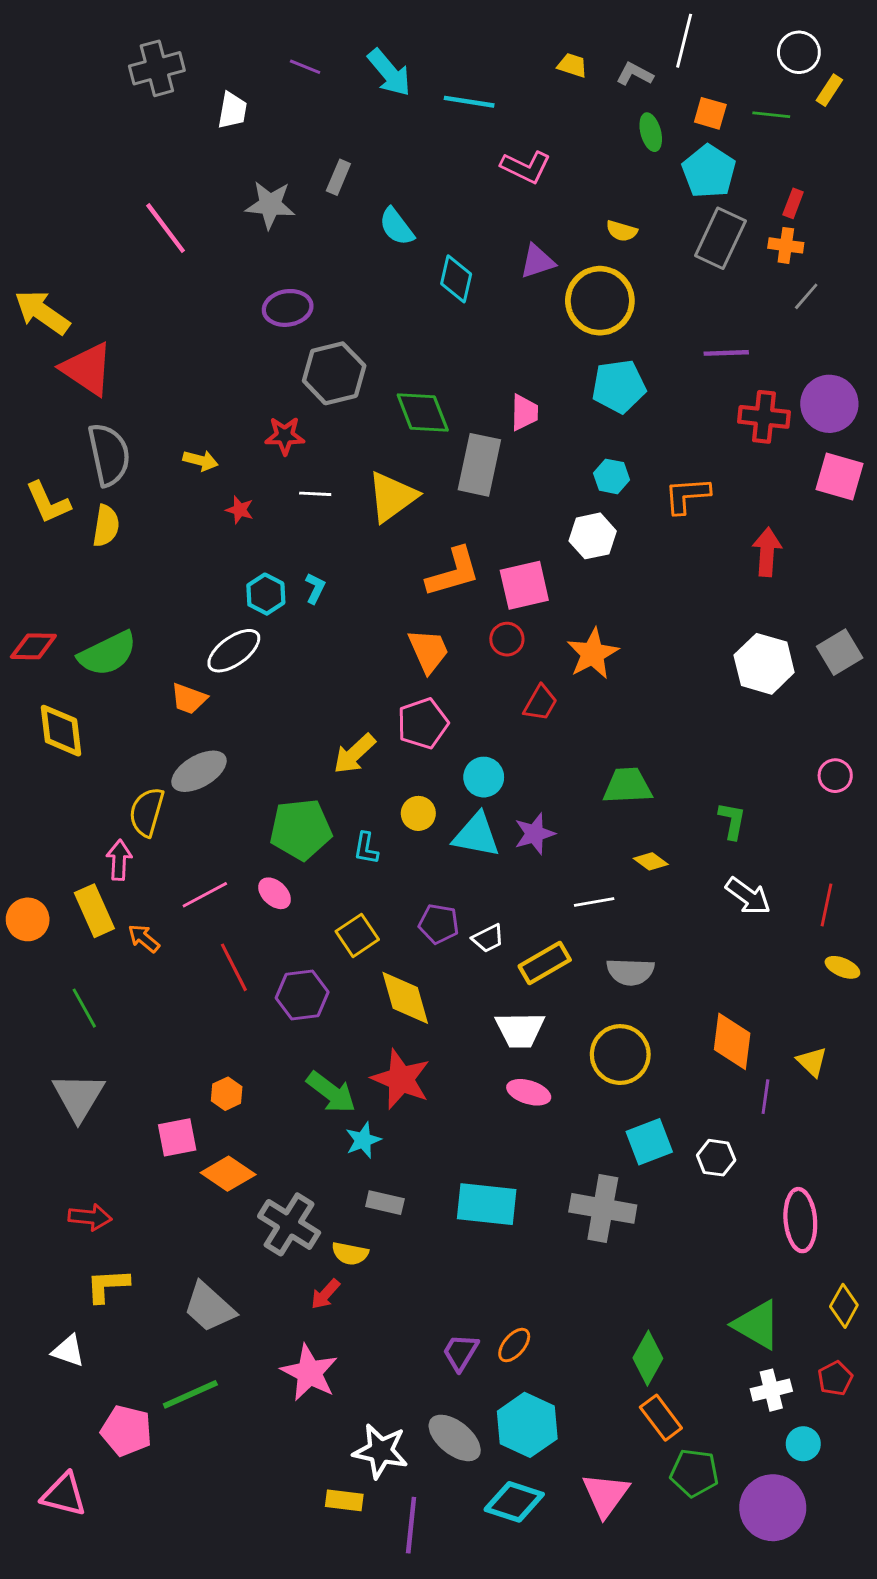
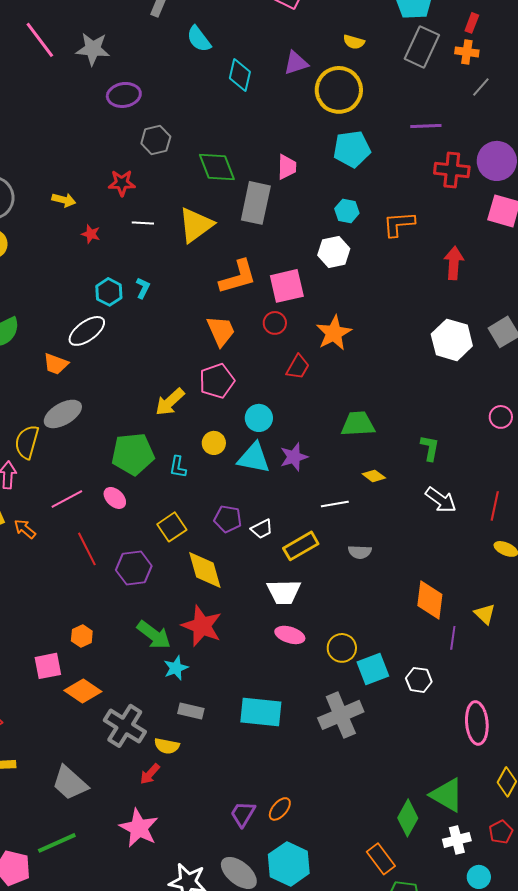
gray star: (270, 205) -> (93, 49), moved
gray hexagon: (334, 373) -> (156, 140), size x0.7
gray semicircle: (630, 972) -> (360, 552), size x0.7
yellow circle: (620, 1055) -> (342, 648), moved, size x0.7
gray cross: (603, 1208) -> (341, 715), turned -33
green diamond: (648, 1358) -> (408, 818), moved

